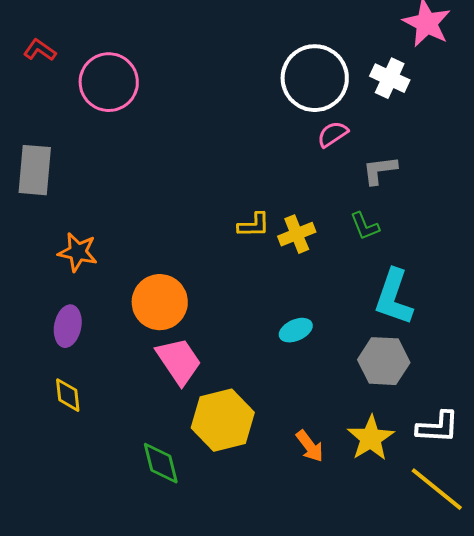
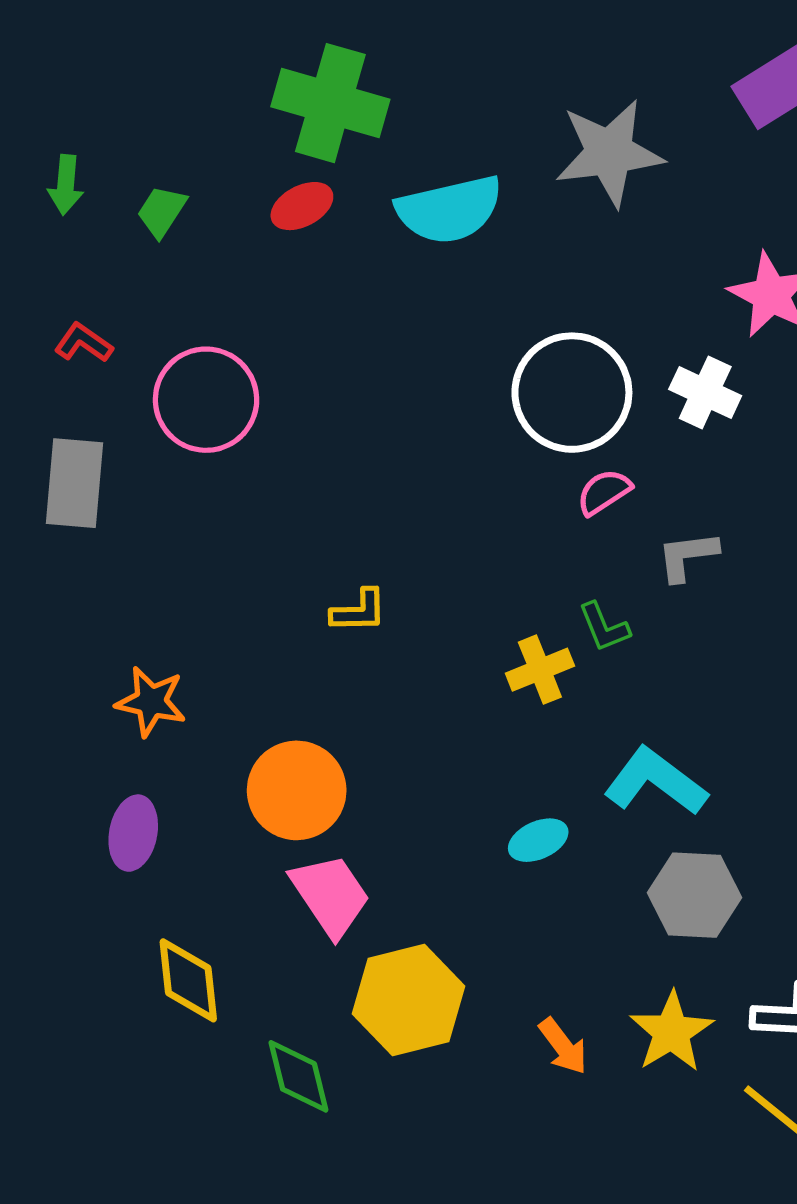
gray rectangle: (35, 170) -> (75, 483), moved
yellow L-shape: (254, 225) -> (359, 611), moved
green L-shape: (365, 226) -> (604, 627), moved
cyan L-shape: (394, 297) -> (655, 782), moved, turned 108
yellow diamond: (68, 395) -> (188, 980), moved, size x1.4

